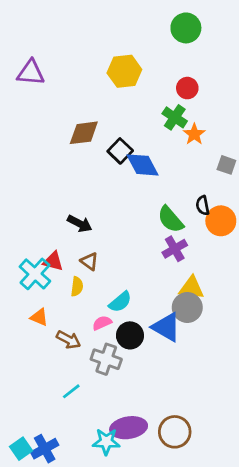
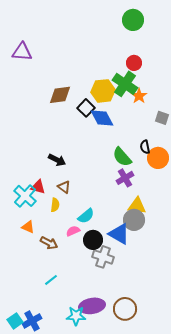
yellow hexagon: (124, 71) -> (103, 91), moved
green cross: (175, 117) -> (125, 84), size x1.4
gray cross: (106, 359) -> (103, 257), moved

